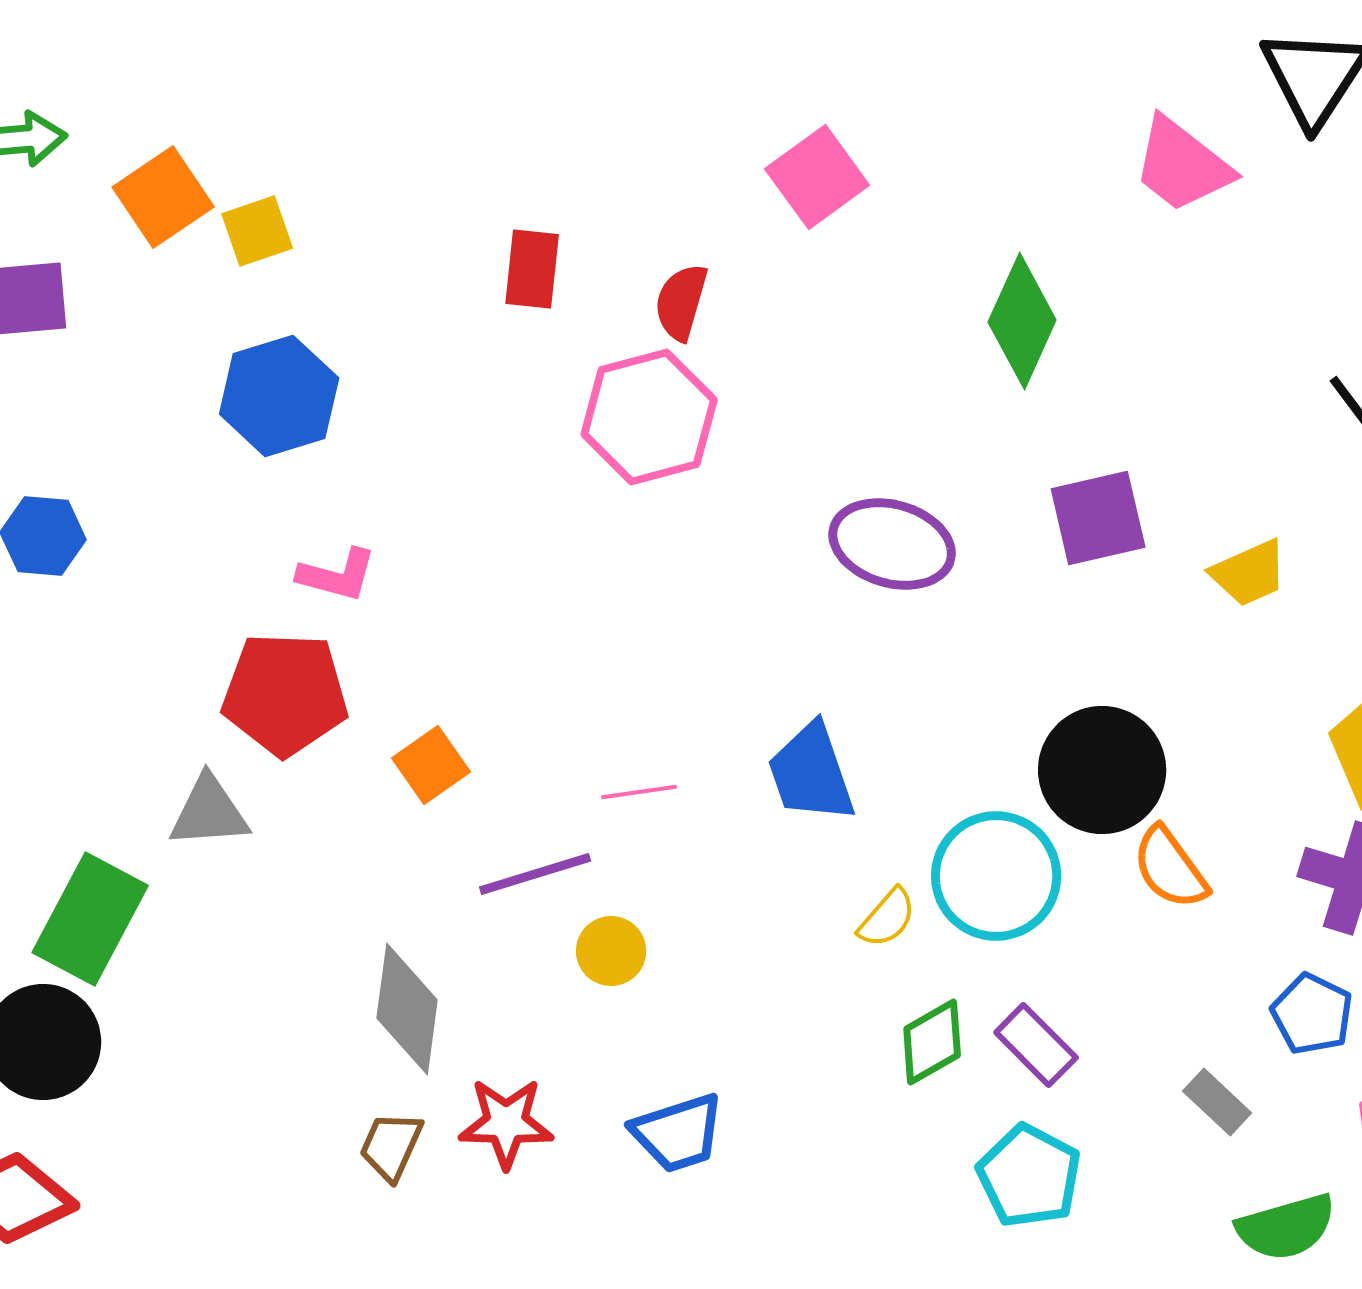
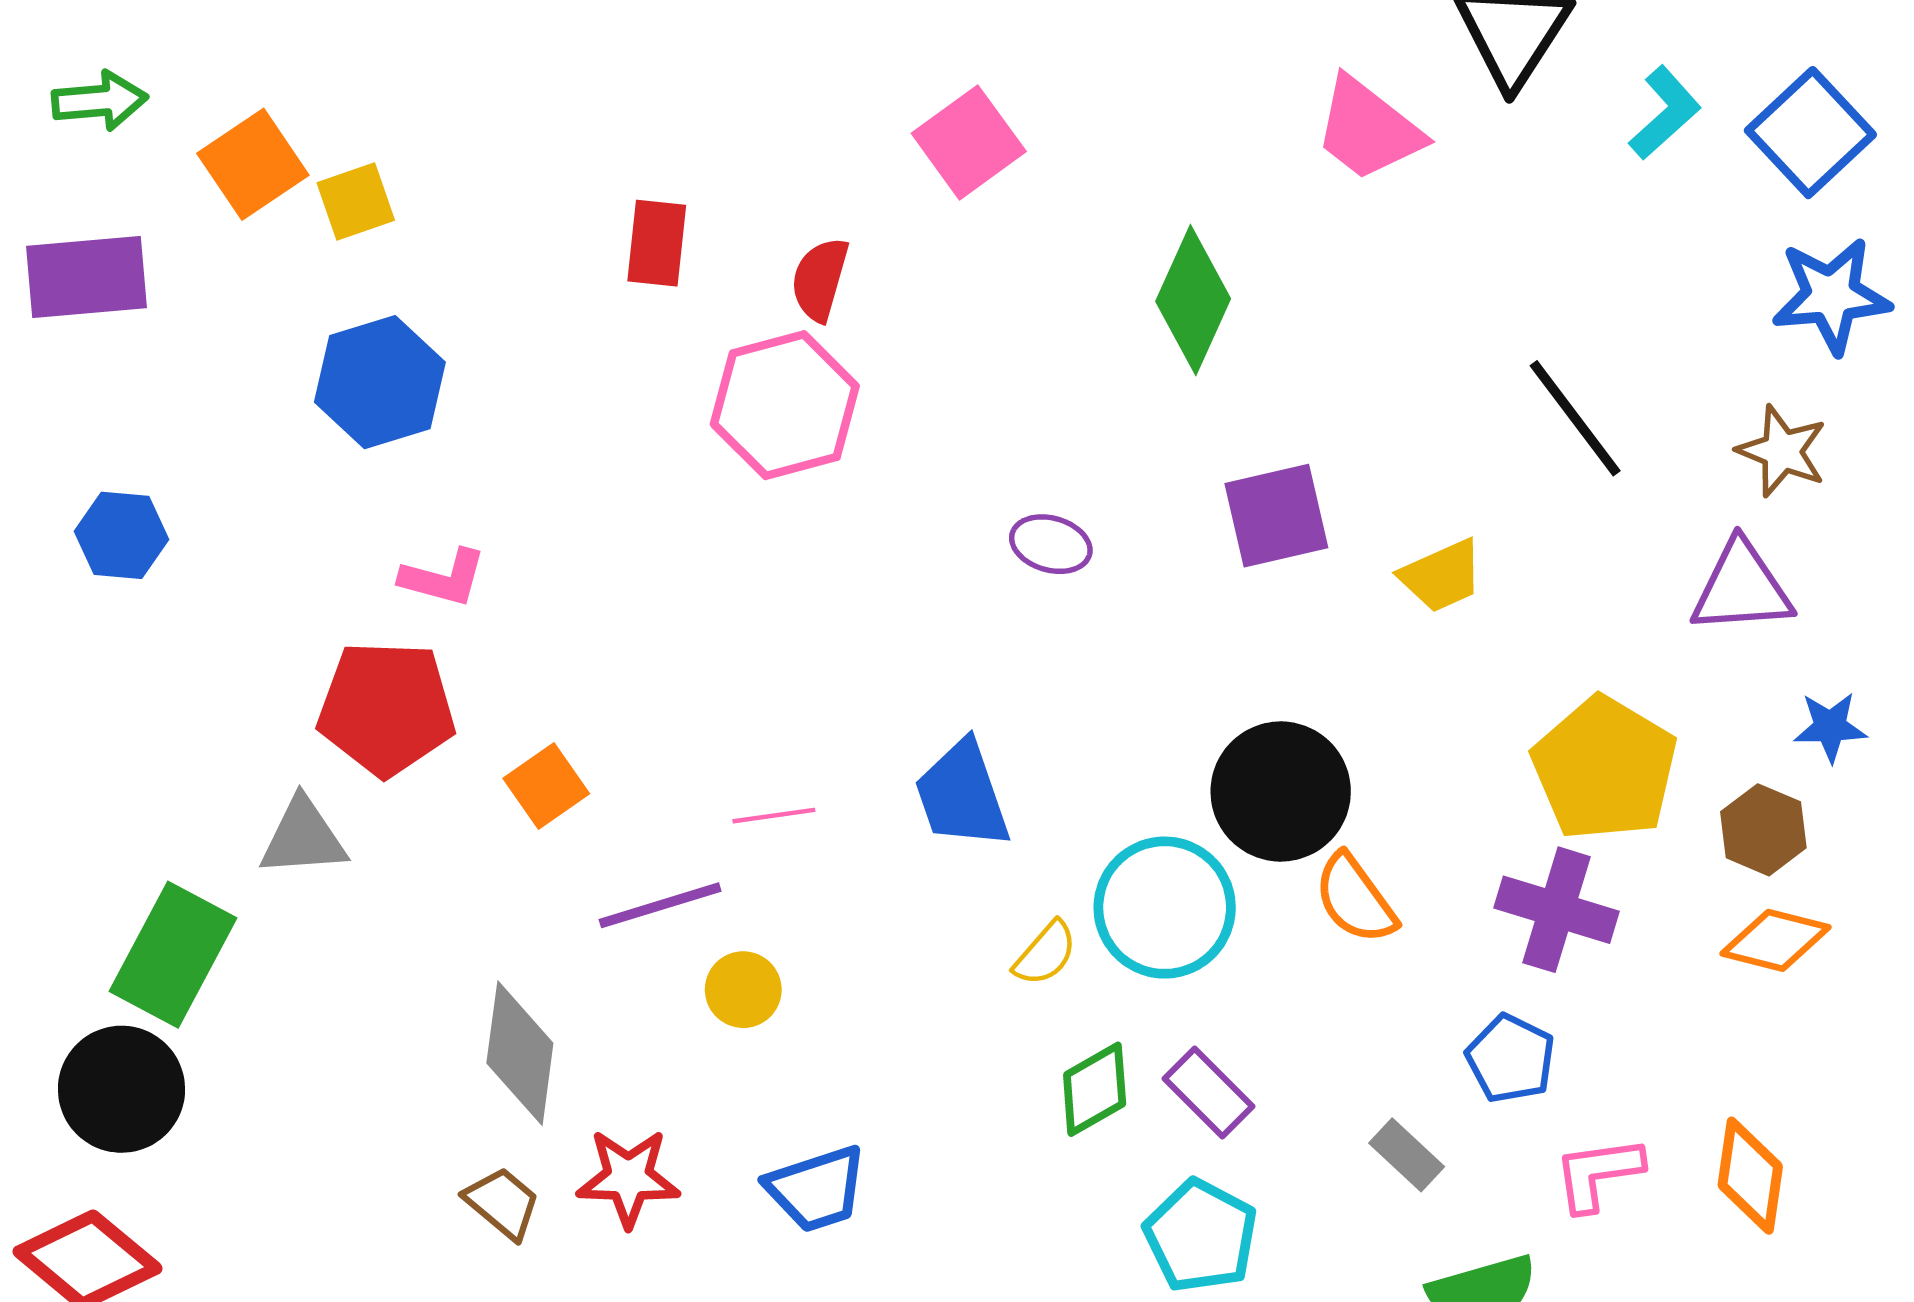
purple ellipse: (892, 544) -> (1051, 544), size x0.6
brown trapezoid: (391, 1146) -> (502, 1203), turned 106

